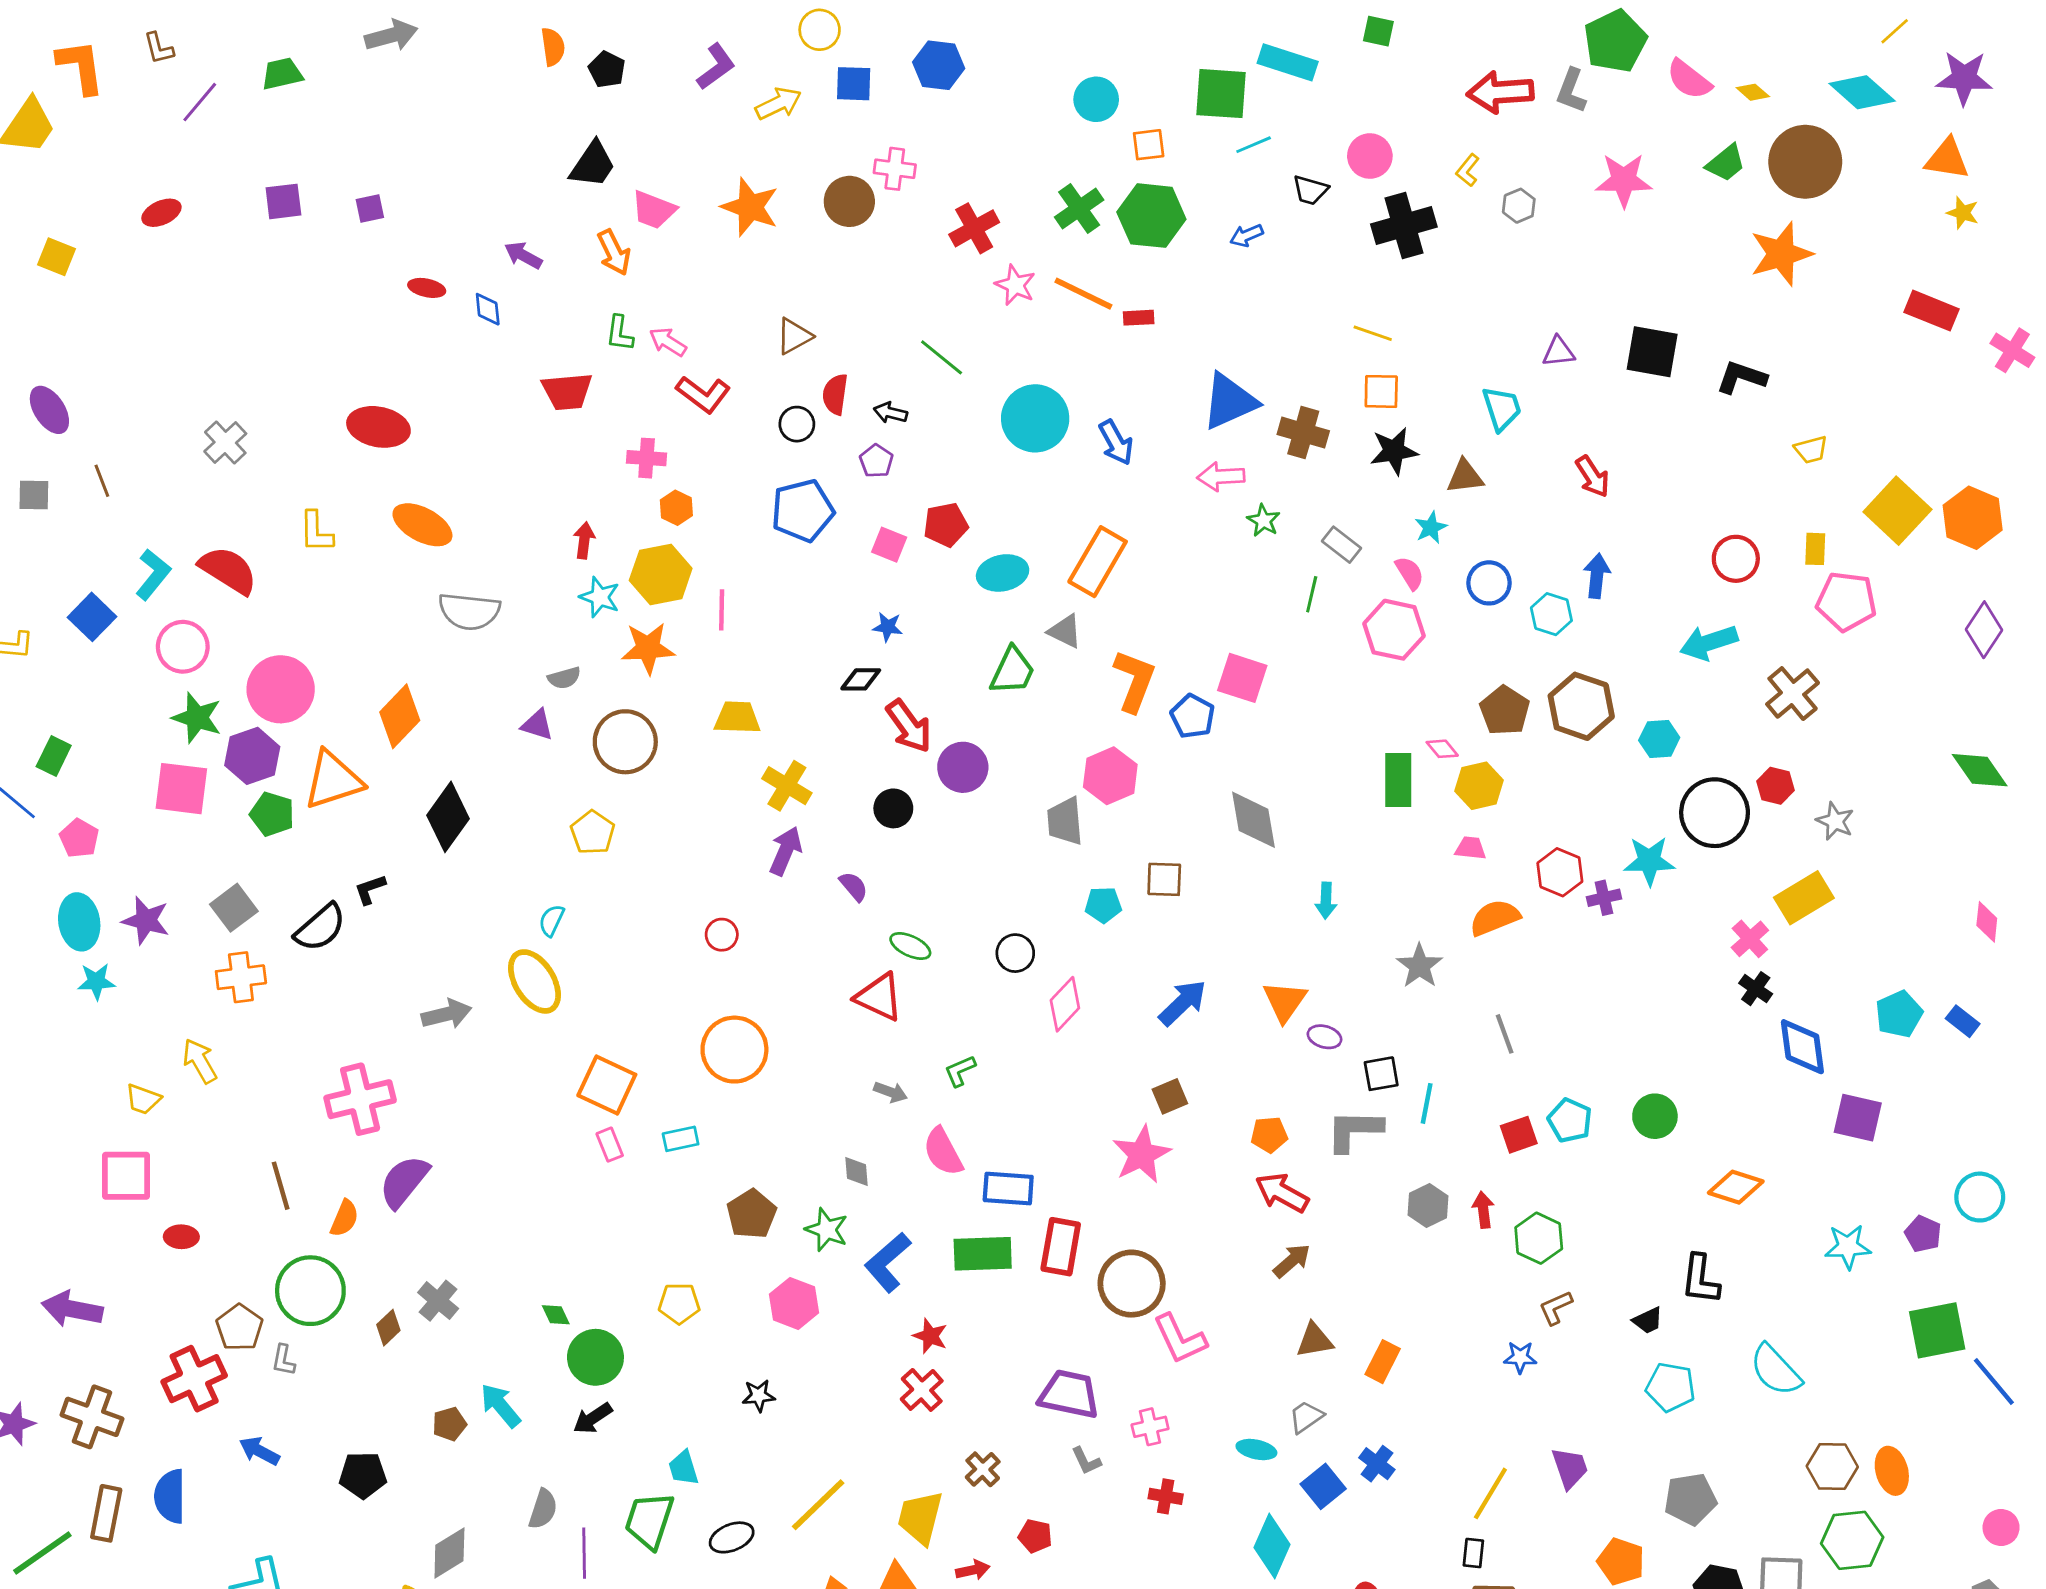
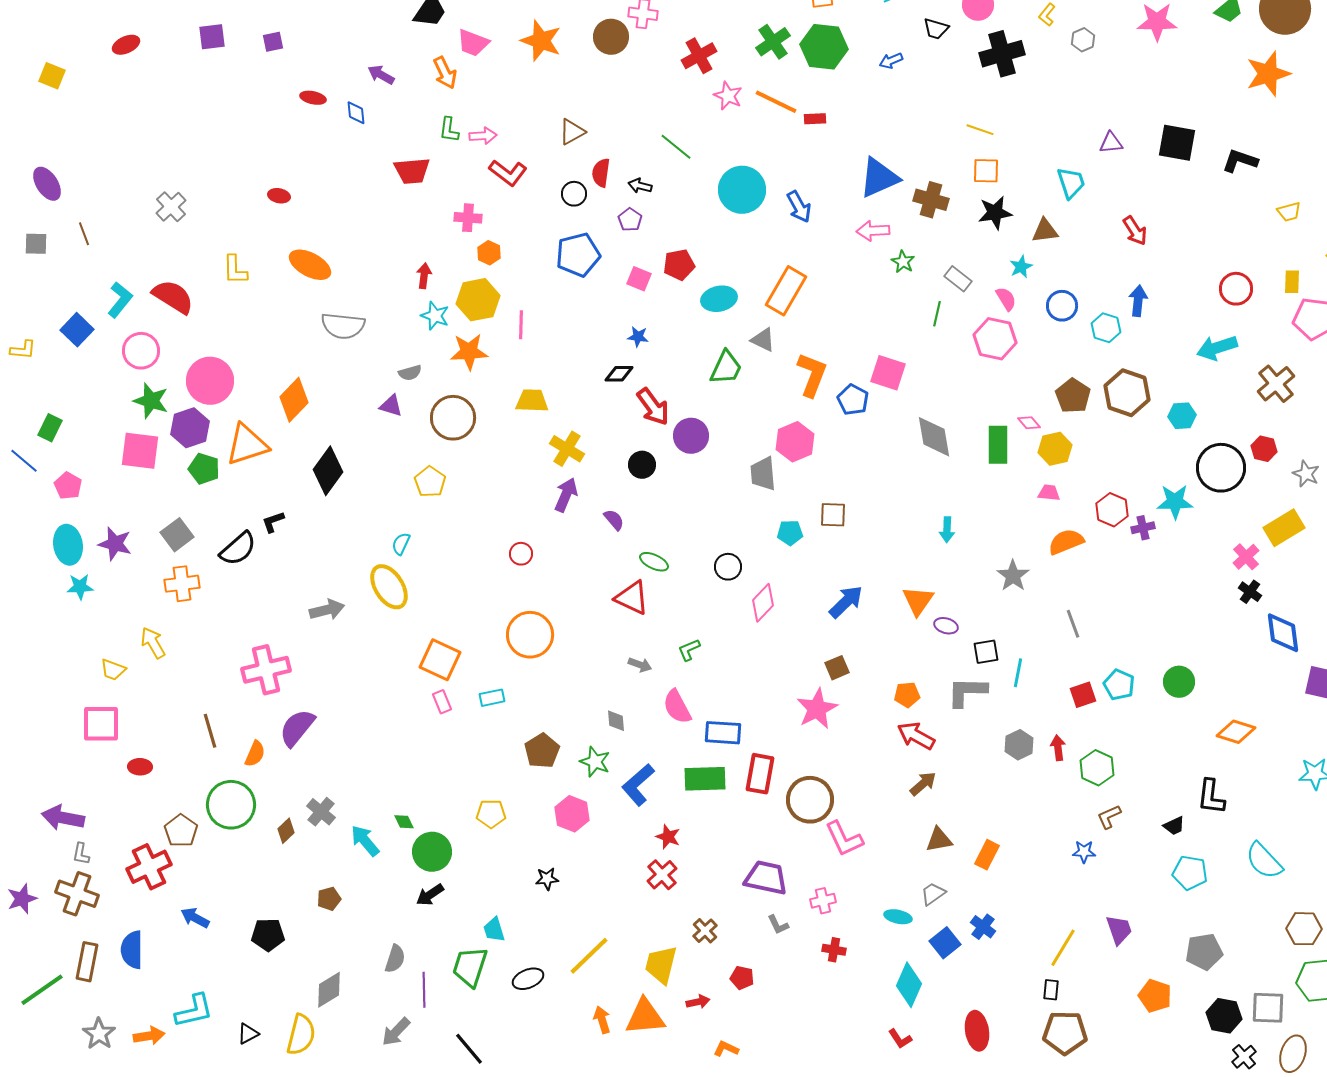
pink arrow: (668, 342) -> (483, 136), turned 144
red ellipse: (378, 427) -> (279, 196), size x0.5
gray diamond: (1254, 820) -> (934, 437), moved
gray L-shape: (283, 1360) -> (81, 854), moved
cyan arrow: (500, 1406) -> (365, 841), moved

